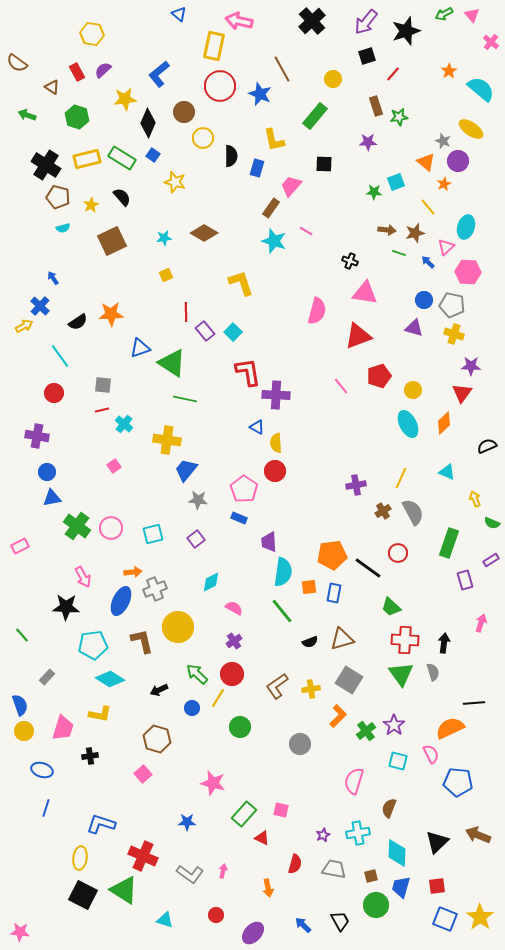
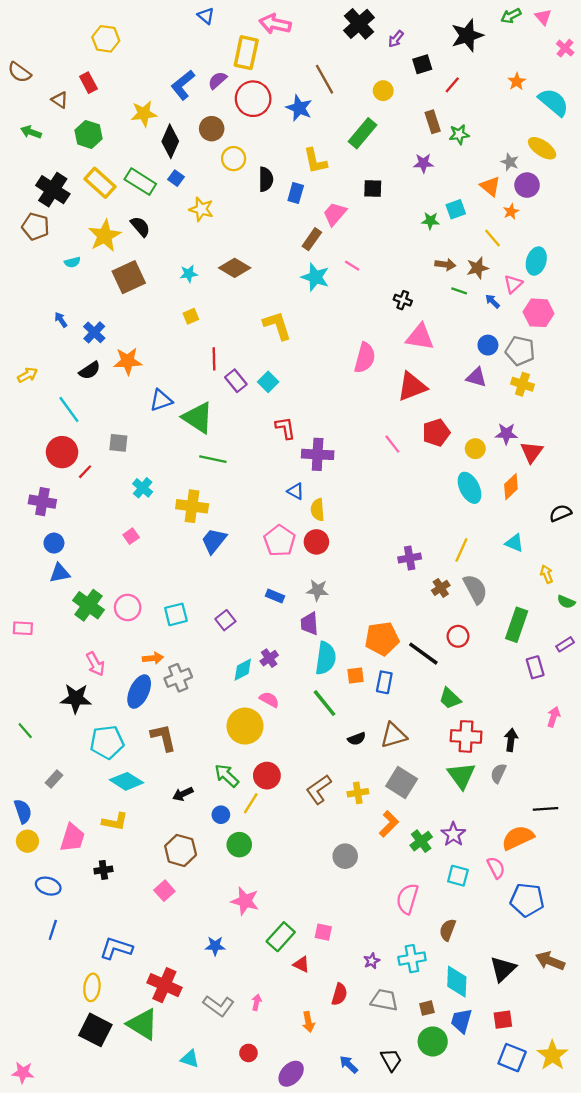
purple arrow: (366, 22) -> (396, 39), moved, size x0.6
purple semicircle: (103, 70) -> (217, 80), moved
yellow rectangle: (87, 159) -> (100, 183), turned 56
brown pentagon: (58, 197) -> (36, 226), moved
yellow star: (91, 205) -> (105, 236), size x1.8
blue cross: (40, 306) -> (94, 332), moved
purple star: (471, 366) -> (506, 434), moved
red L-shape: (248, 372) -> (285, 428), size x0.7
red circle: (54, 393) -> (62, 452), size x1.4
red line: (102, 410) -> (85, 472), moved, turned -32
pink pentagon: (244, 489) -> (280, 541), moved
gray star: (198, 500) -> (318, 590), moved
pink rectangle: (20, 546) -> (23, 628), turned 30
yellow circle: (178, 627) -> (245, 726), moved
purple cross: (234, 641) -> (269, 658), moved
gray semicircle: (433, 672) -> (498, 773), turned -138
green circle: (240, 727) -> (239, 845), moved

